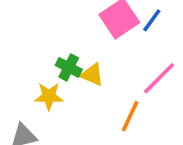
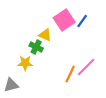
yellow triangle: (92, 75) -> (45, 35), moved
pink line: (159, 78) -> (86, 67), moved

